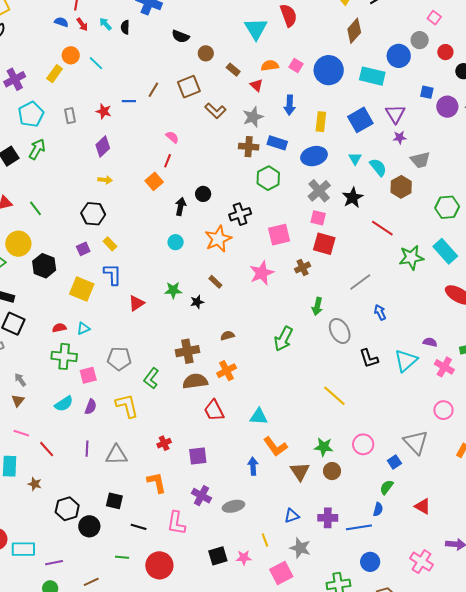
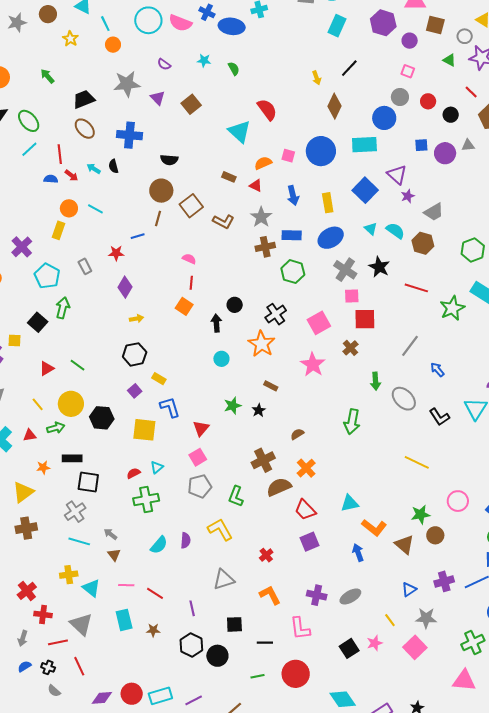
brown circle: (206, 53) -> (161, 191), moved, size x1.5
pink square: (88, 375) -> (198, 457), moved
purple line: (87, 449) -> (192, 608), moved
purple square: (198, 456) -> (310, 542), moved

